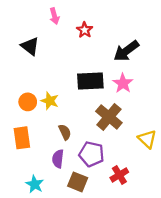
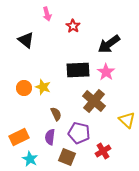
orange rectangle: (22, 138) -> (19, 137), moved, turned 72

